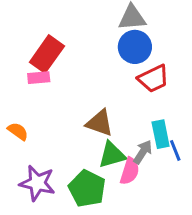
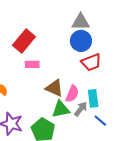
pink rectangle: (39, 78) -> (32, 64), moved
blue line: (175, 150) -> (100, 121), moved, turned -32
pink semicircle: (130, 171) -> (72, 94), moved

